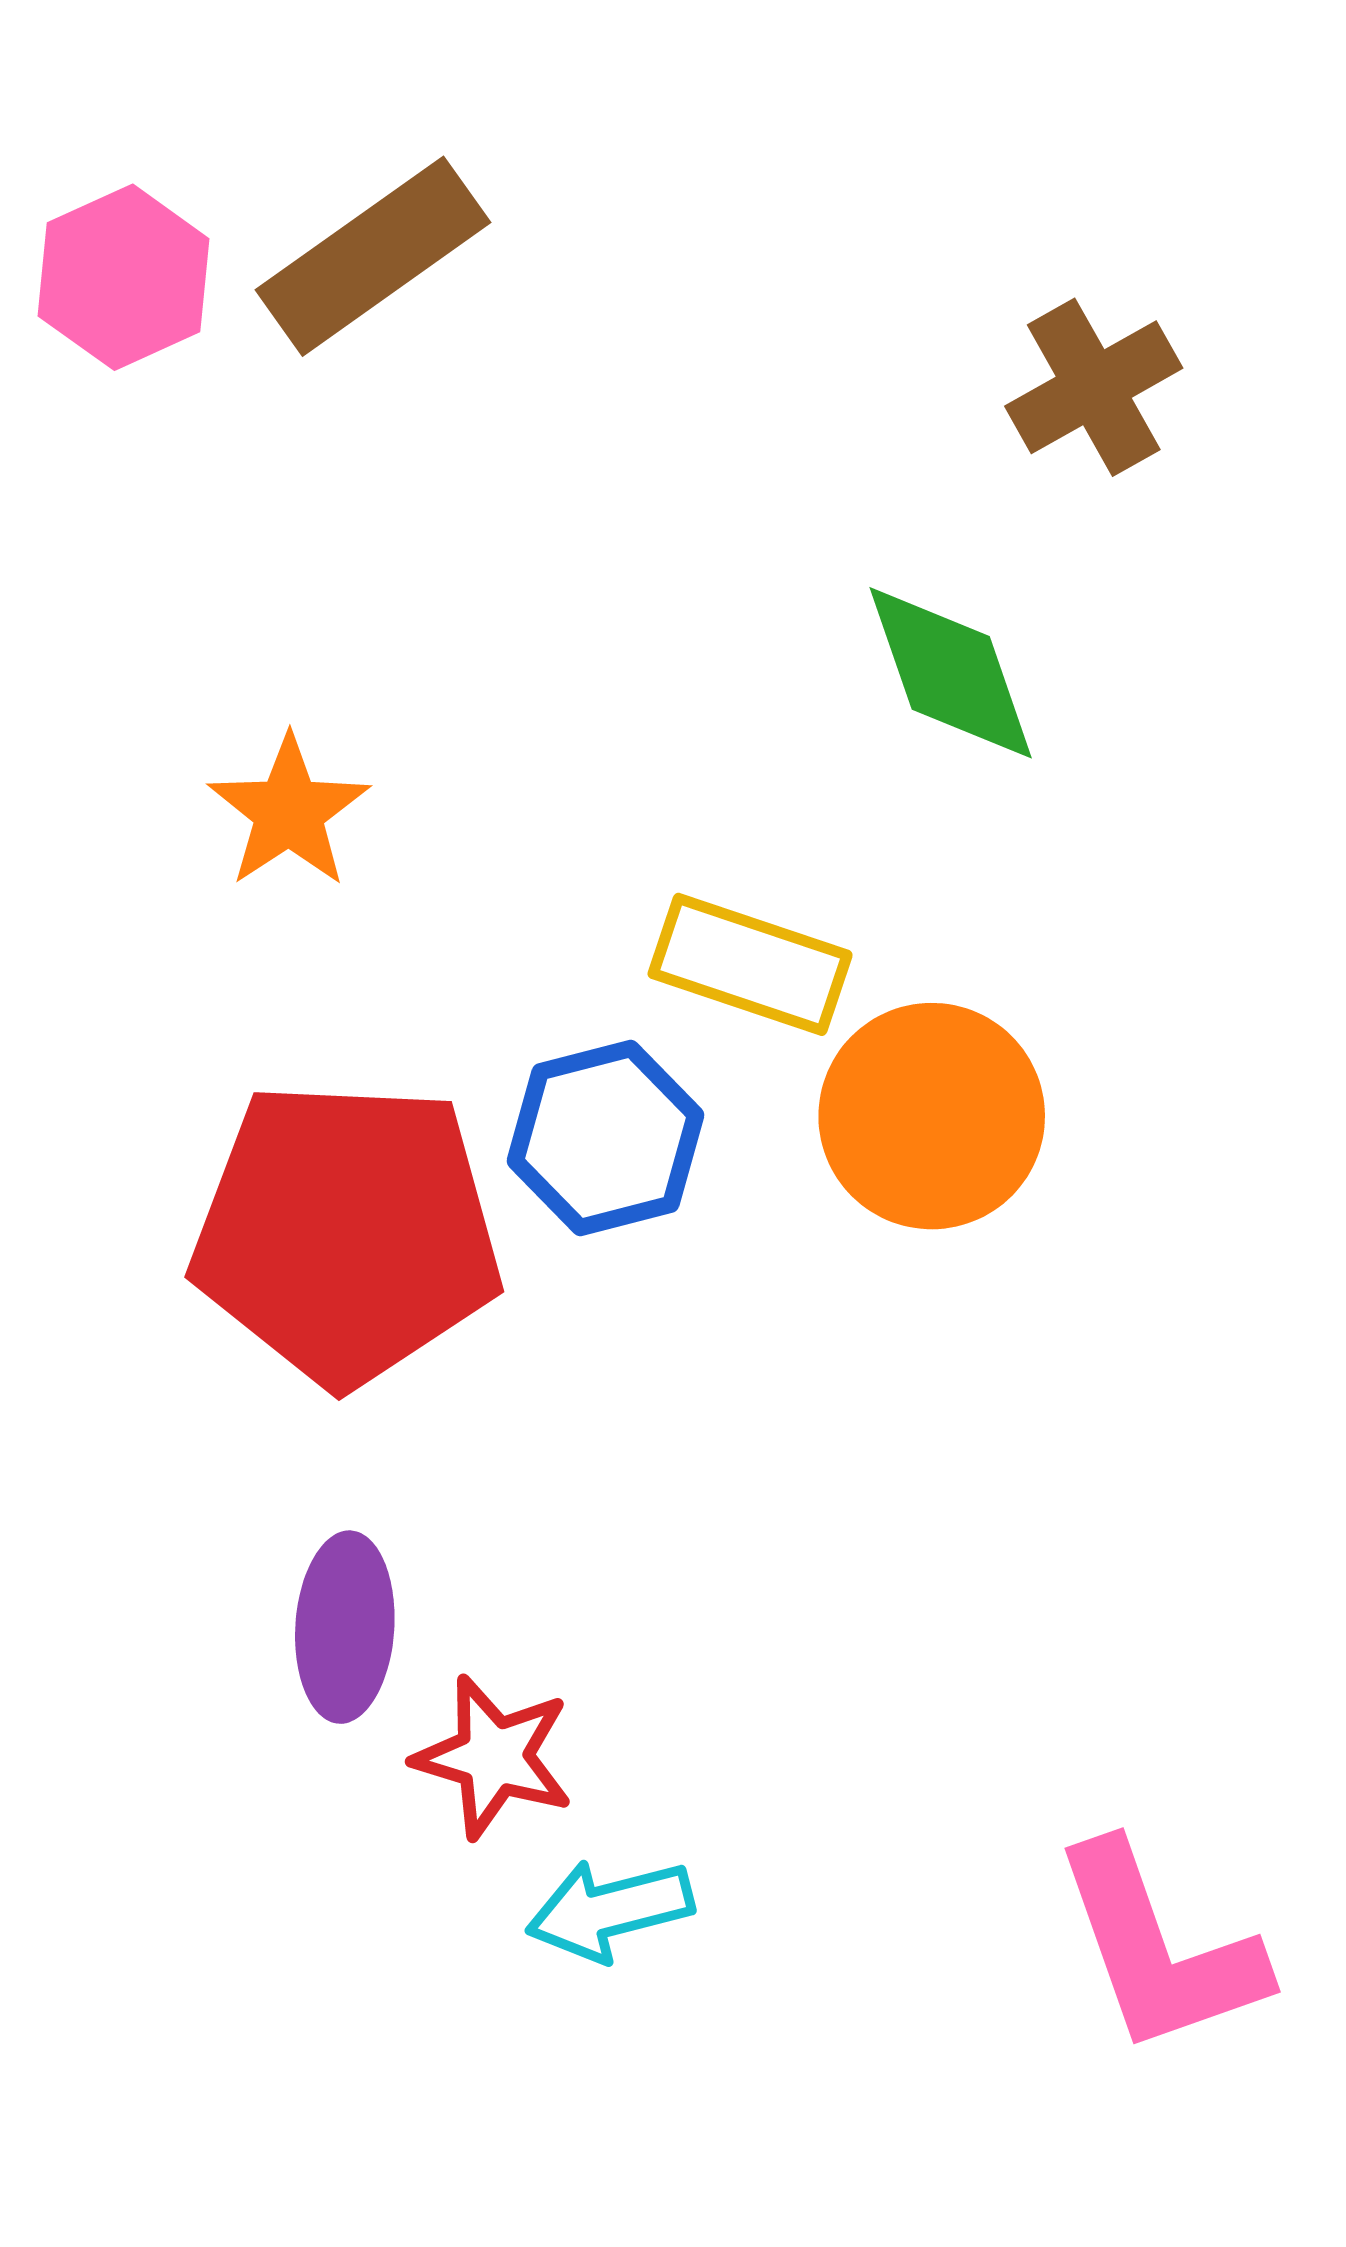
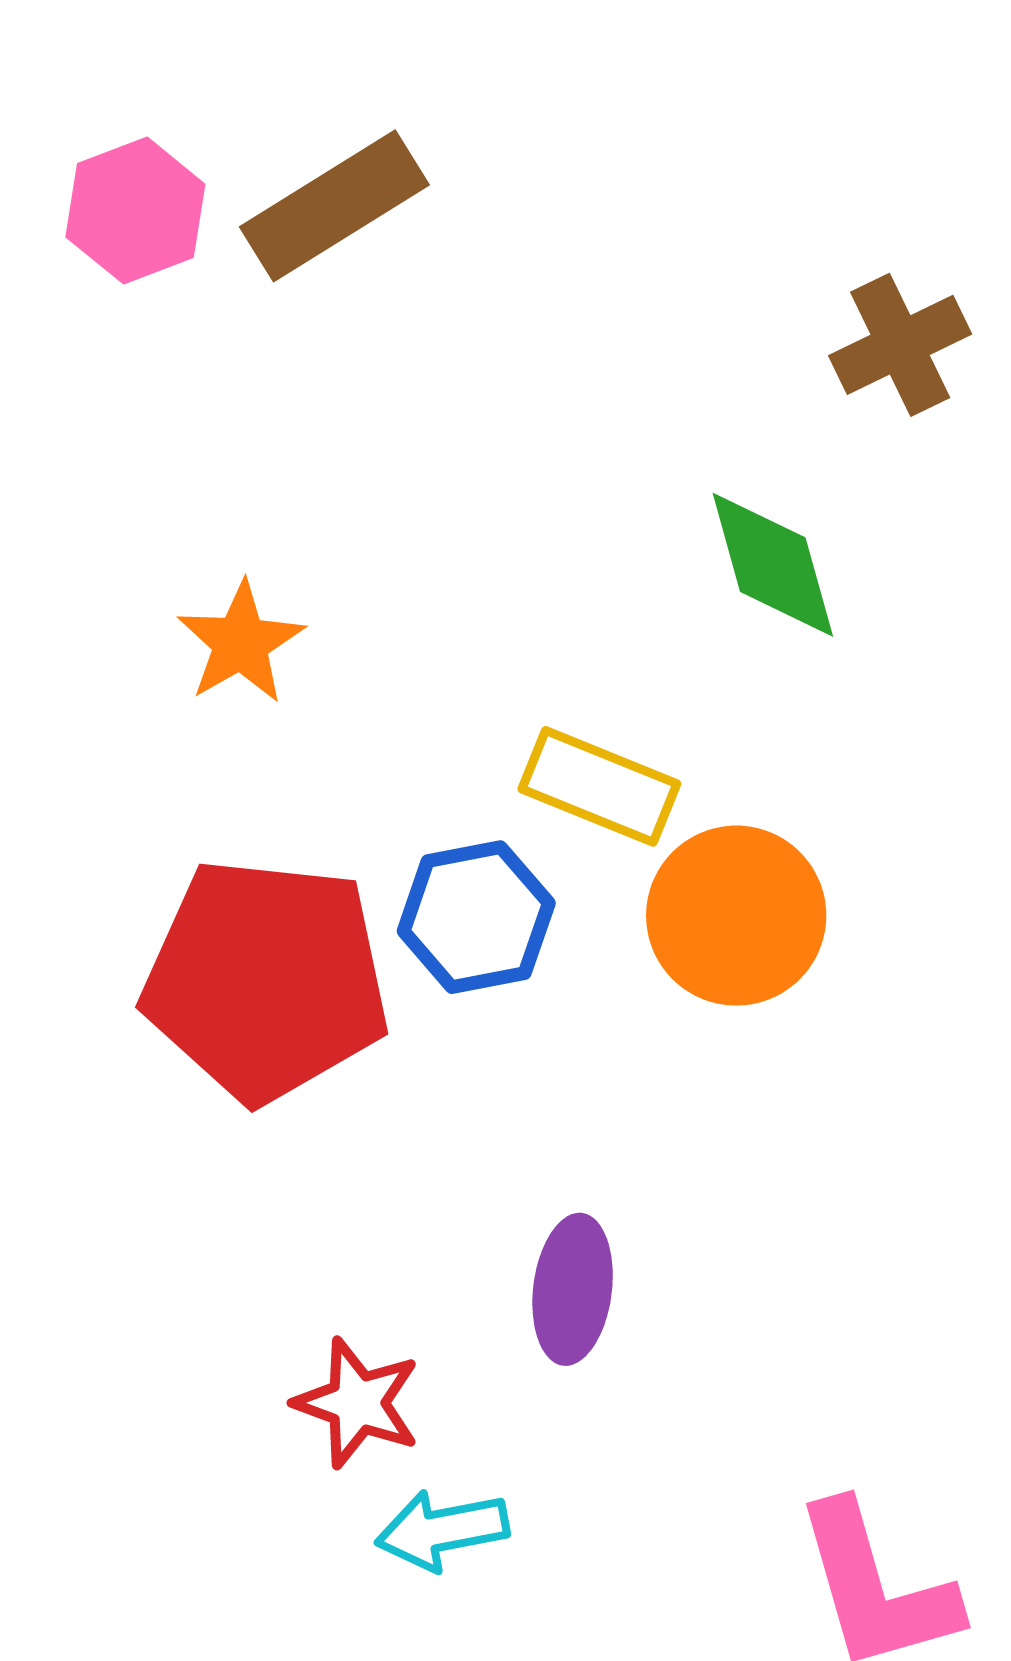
purple ellipse: (345, 1627) -> (573, 1289), moved

